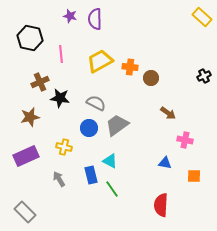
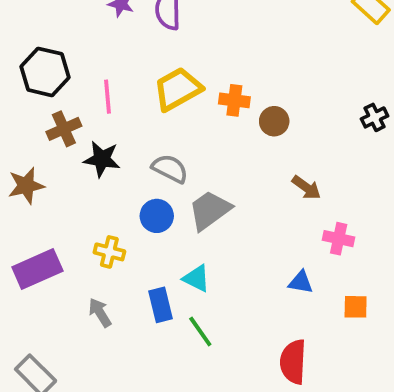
black hexagon: (30, 38) -> (45, 72), moved
pink line: (61, 54) -> (107, 97), moved
brown star: (30, 117) -> (26, 186), moved

